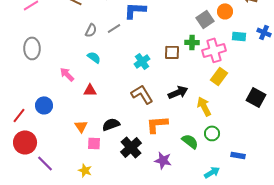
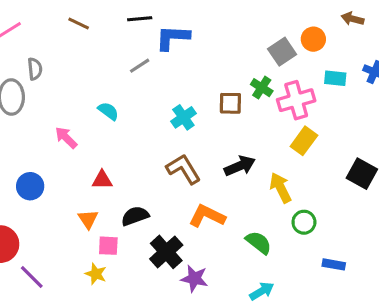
gray semicircle: (91, 30) -> (35, 69), moved, turned -32
green cross: (192, 42) -> (262, 88), turned 32
red triangle: (90, 90) -> (102, 180), moved
orange L-shape: (157, 124) -> (207, 216), turned 30
green circle: (212, 133) -> (304, 222), moved
purple star: (163, 160) -> (194, 279), moved
yellow star: (85, 170) -> (96, 274), moved
cyan arrow: (212, 172) -> (262, 291), moved

